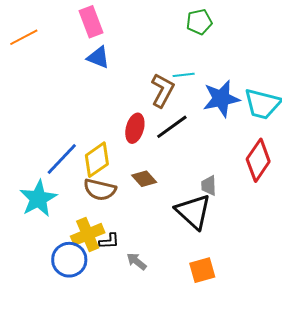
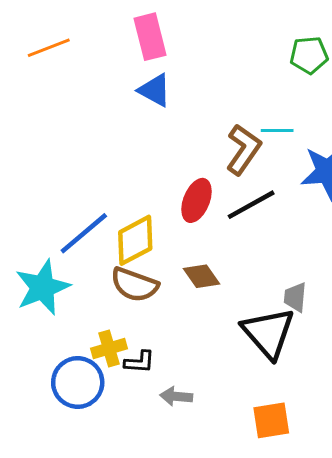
yellow cross: (88, 234) -> (109, 349), size x0.7
gray arrow: (137, 261) -> (176, 396), turned -40

